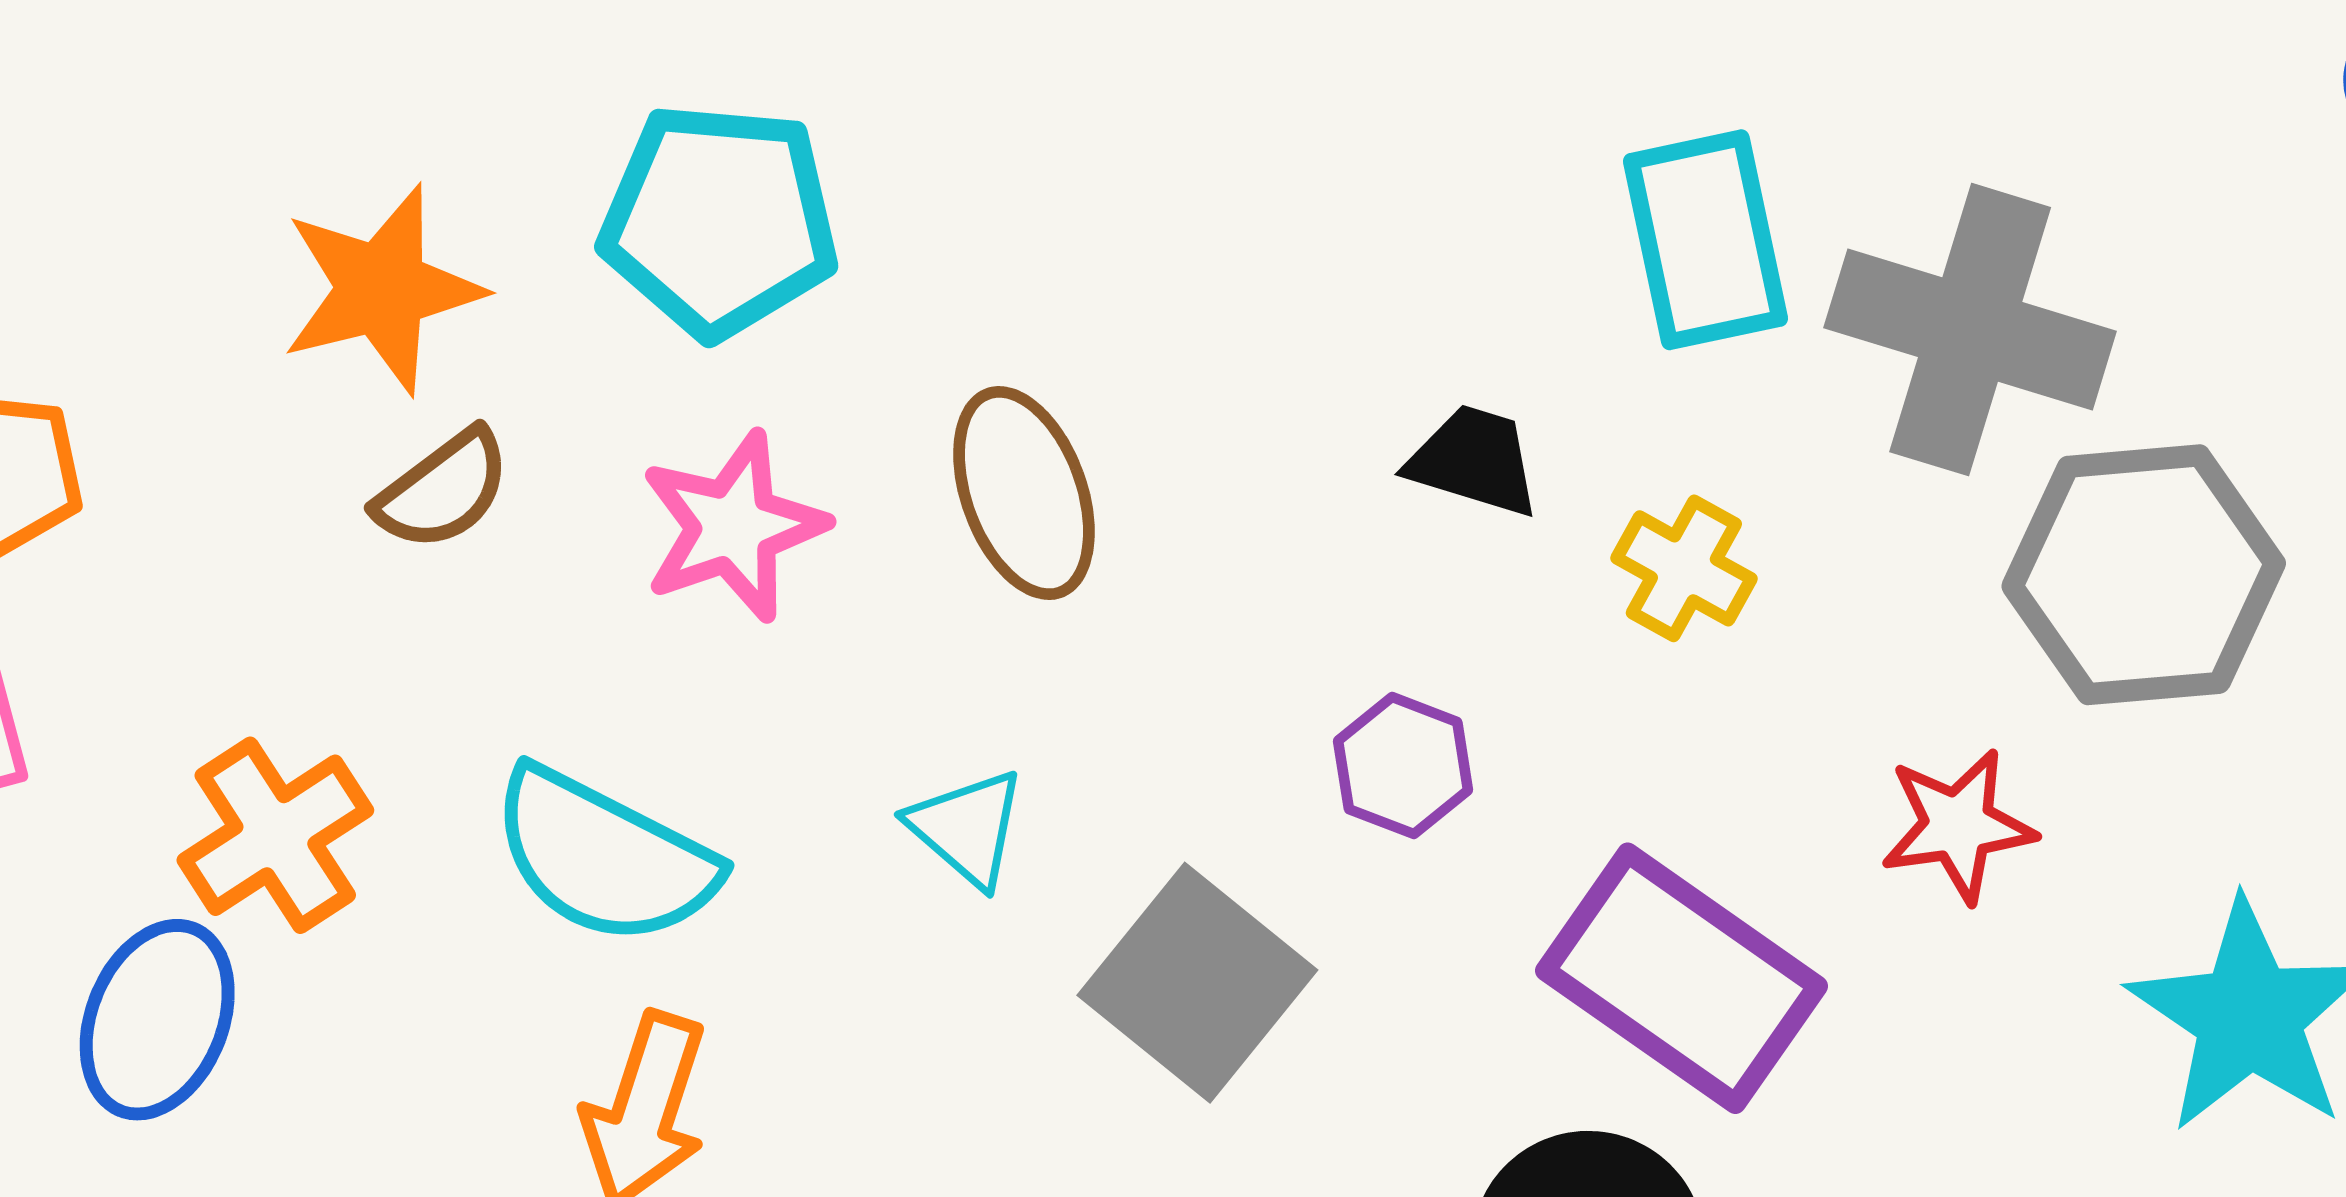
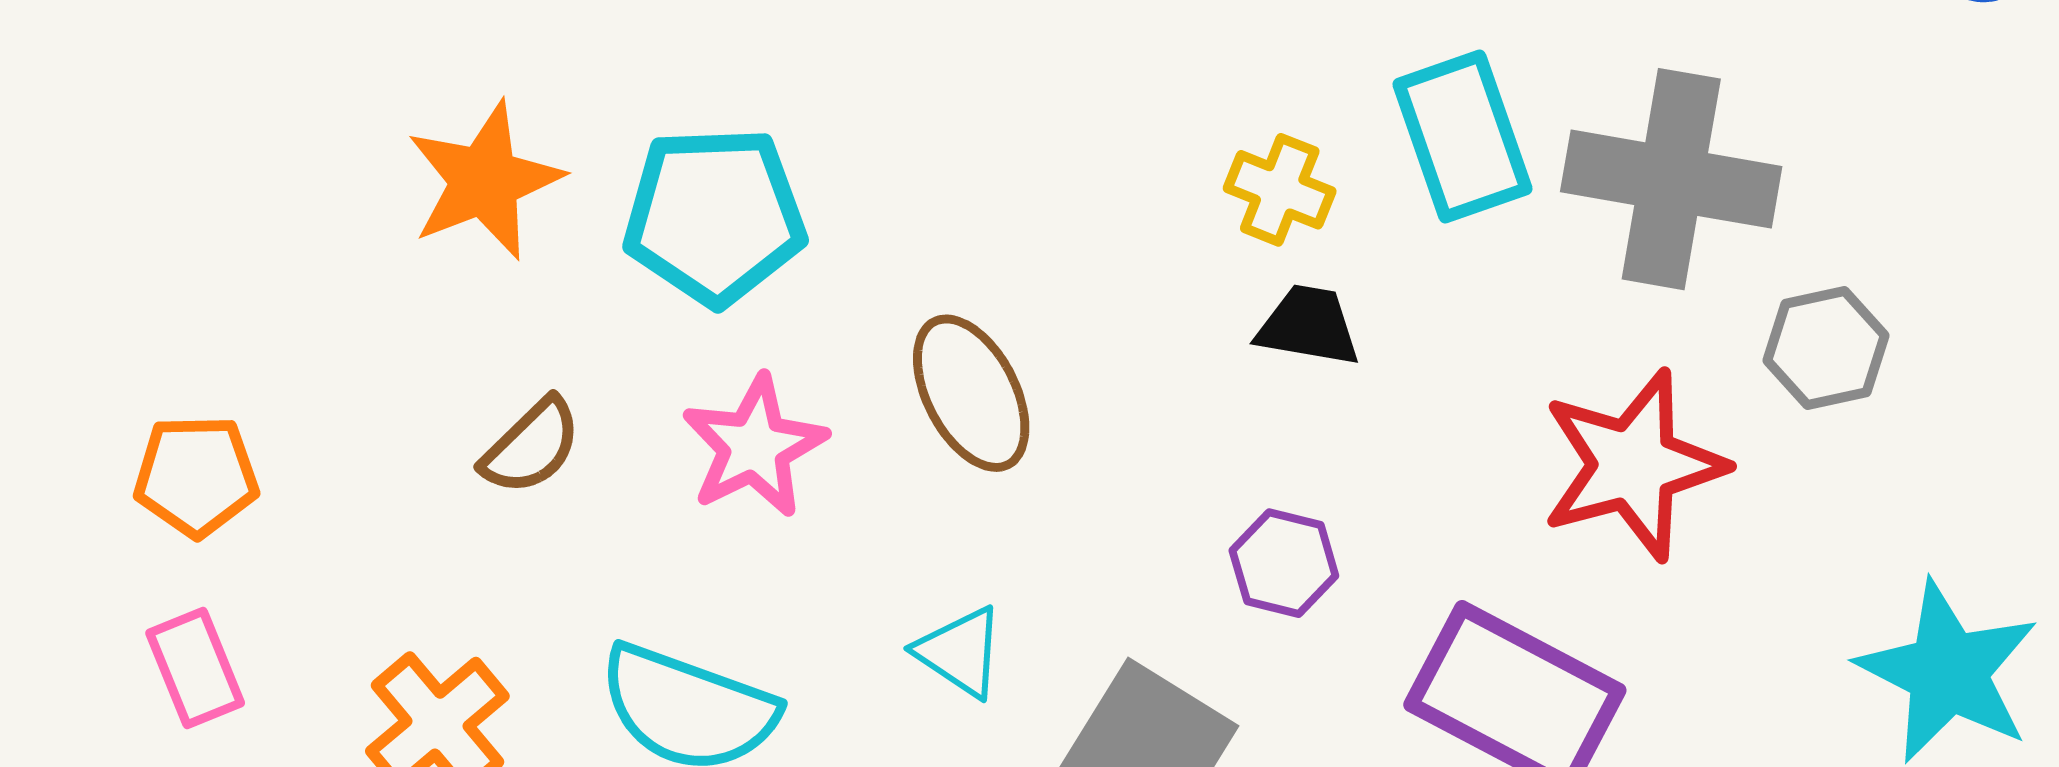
orange star: (382, 289) -> (485, 181), moved
yellow cross: (1684, 568) -> (1280, 190), moved
gray hexagon: (2144, 575) -> (1826, 348), size x0.6
red star: (1958, 826) -> (1633, 465), moved, size x1.6

